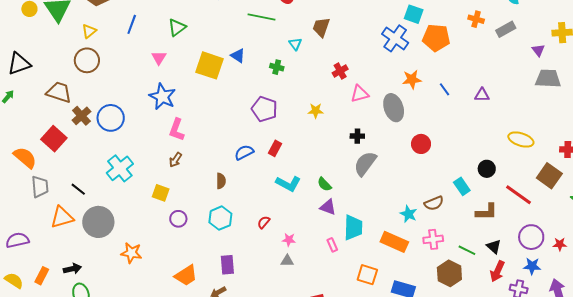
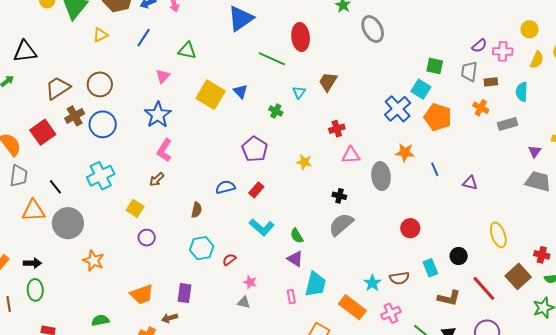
green triangle: (177, 27) -> (187, 51), turned 36
brown circle: (87, 60) -> (100, 84), moved
brown trapezoid: (59, 92) -> (58, 88), turned -64
yellow ellipse: (521, 140) -> (498, 235), turned 40
red circle: (421, 144) -> (410, 228), moved
cyan hexagon: (220, 218) -> (202, 248), moved
pink cross: (433, 239) -> (391, 313), turned -30

